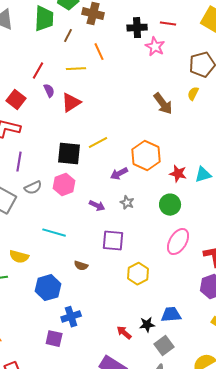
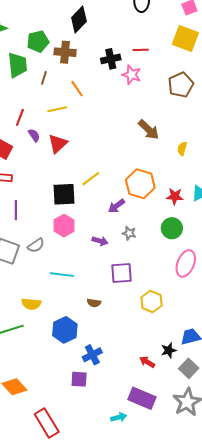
yellow semicircle: (193, 94) -> (182, 149), moved
gray semicircle: (33, 188) -> (36, 245), moved

